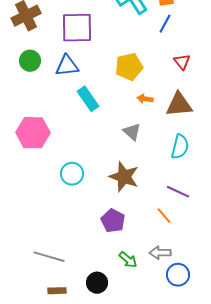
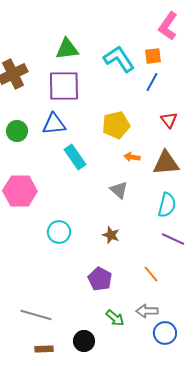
green circle: (30, 61) -> (17, 131), moved
brown star: (124, 177) -> (111, 235), size x0.6
purple line: (178, 192) -> (173, 239), moved

